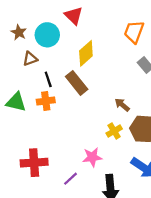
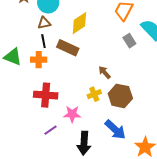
brown triangle: (30, 59) -> (44, 23), moved
brown rectangle: (77, 83) -> (68, 48), turned -35
red cross: (34, 163) -> (46, 95), moved

